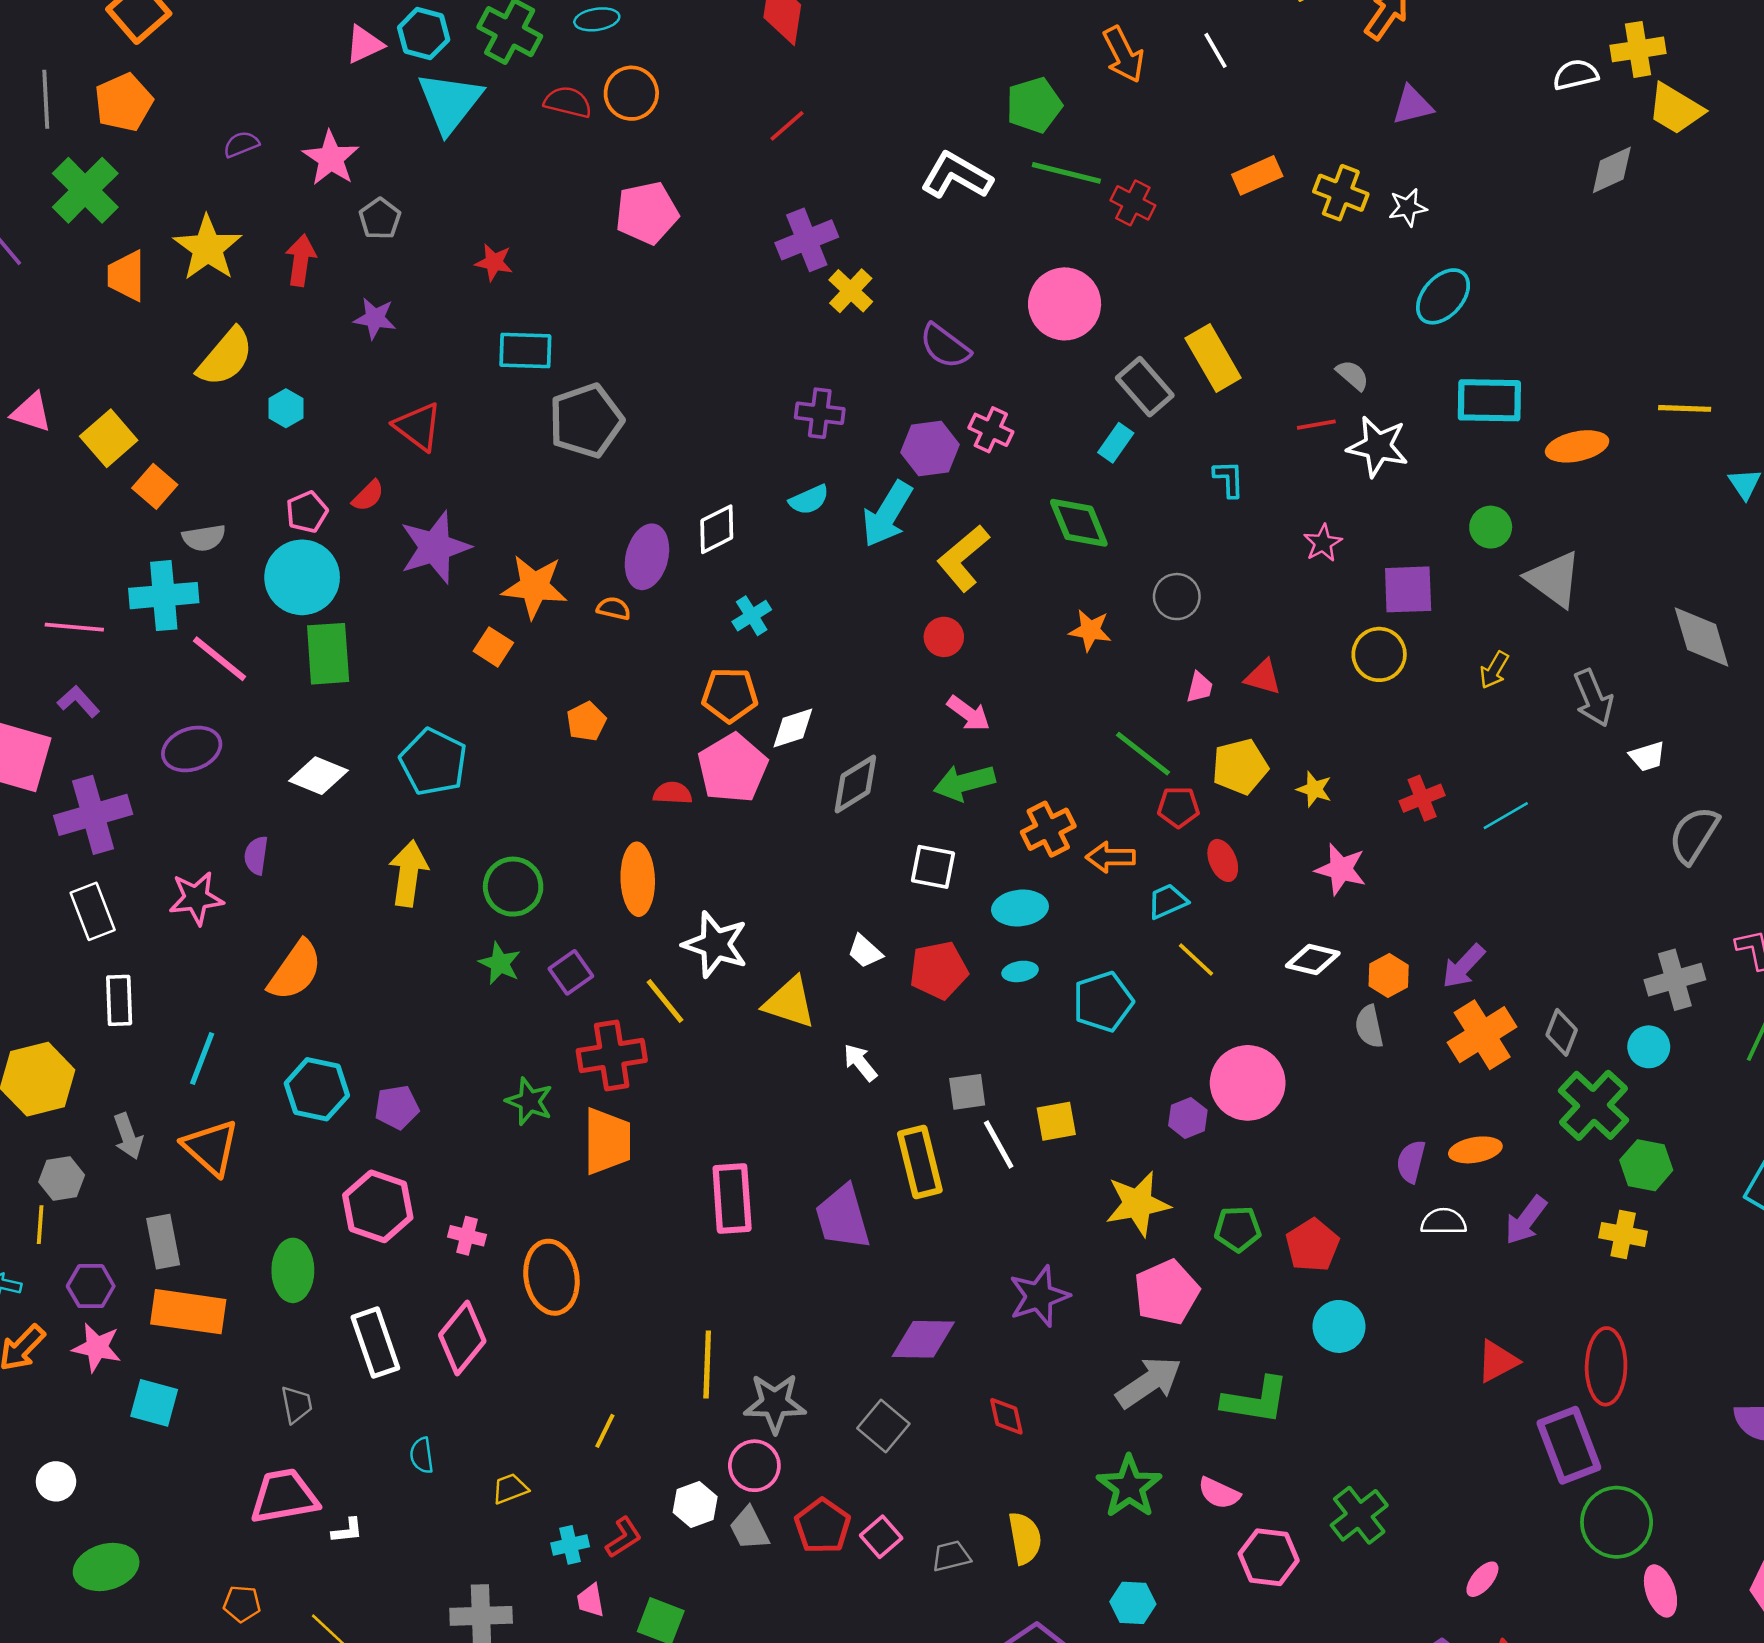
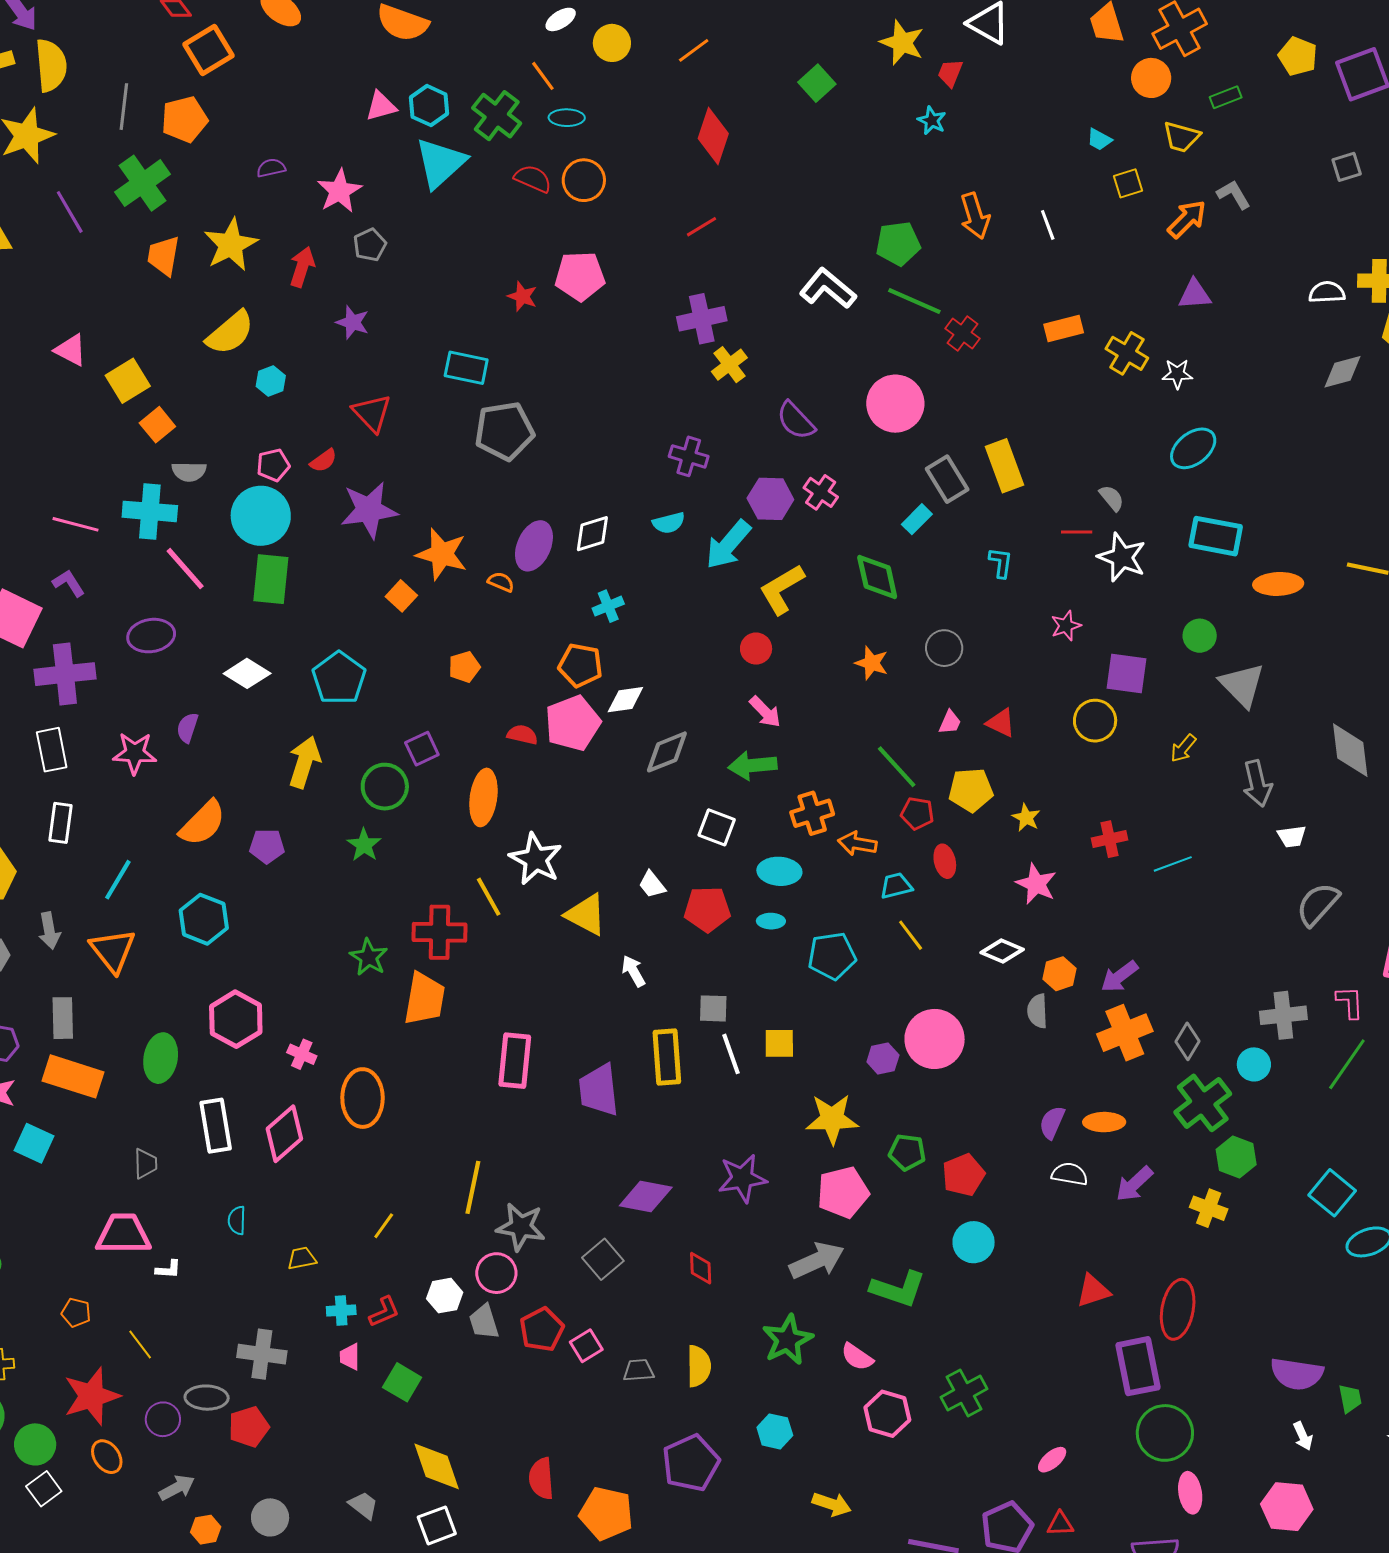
red star: (494, 262) -> (522, 296), moved
purple square: (571, 972) -> (422, 749), moved
purple pentagon: (397, 1107) -> (267, 846), moved

